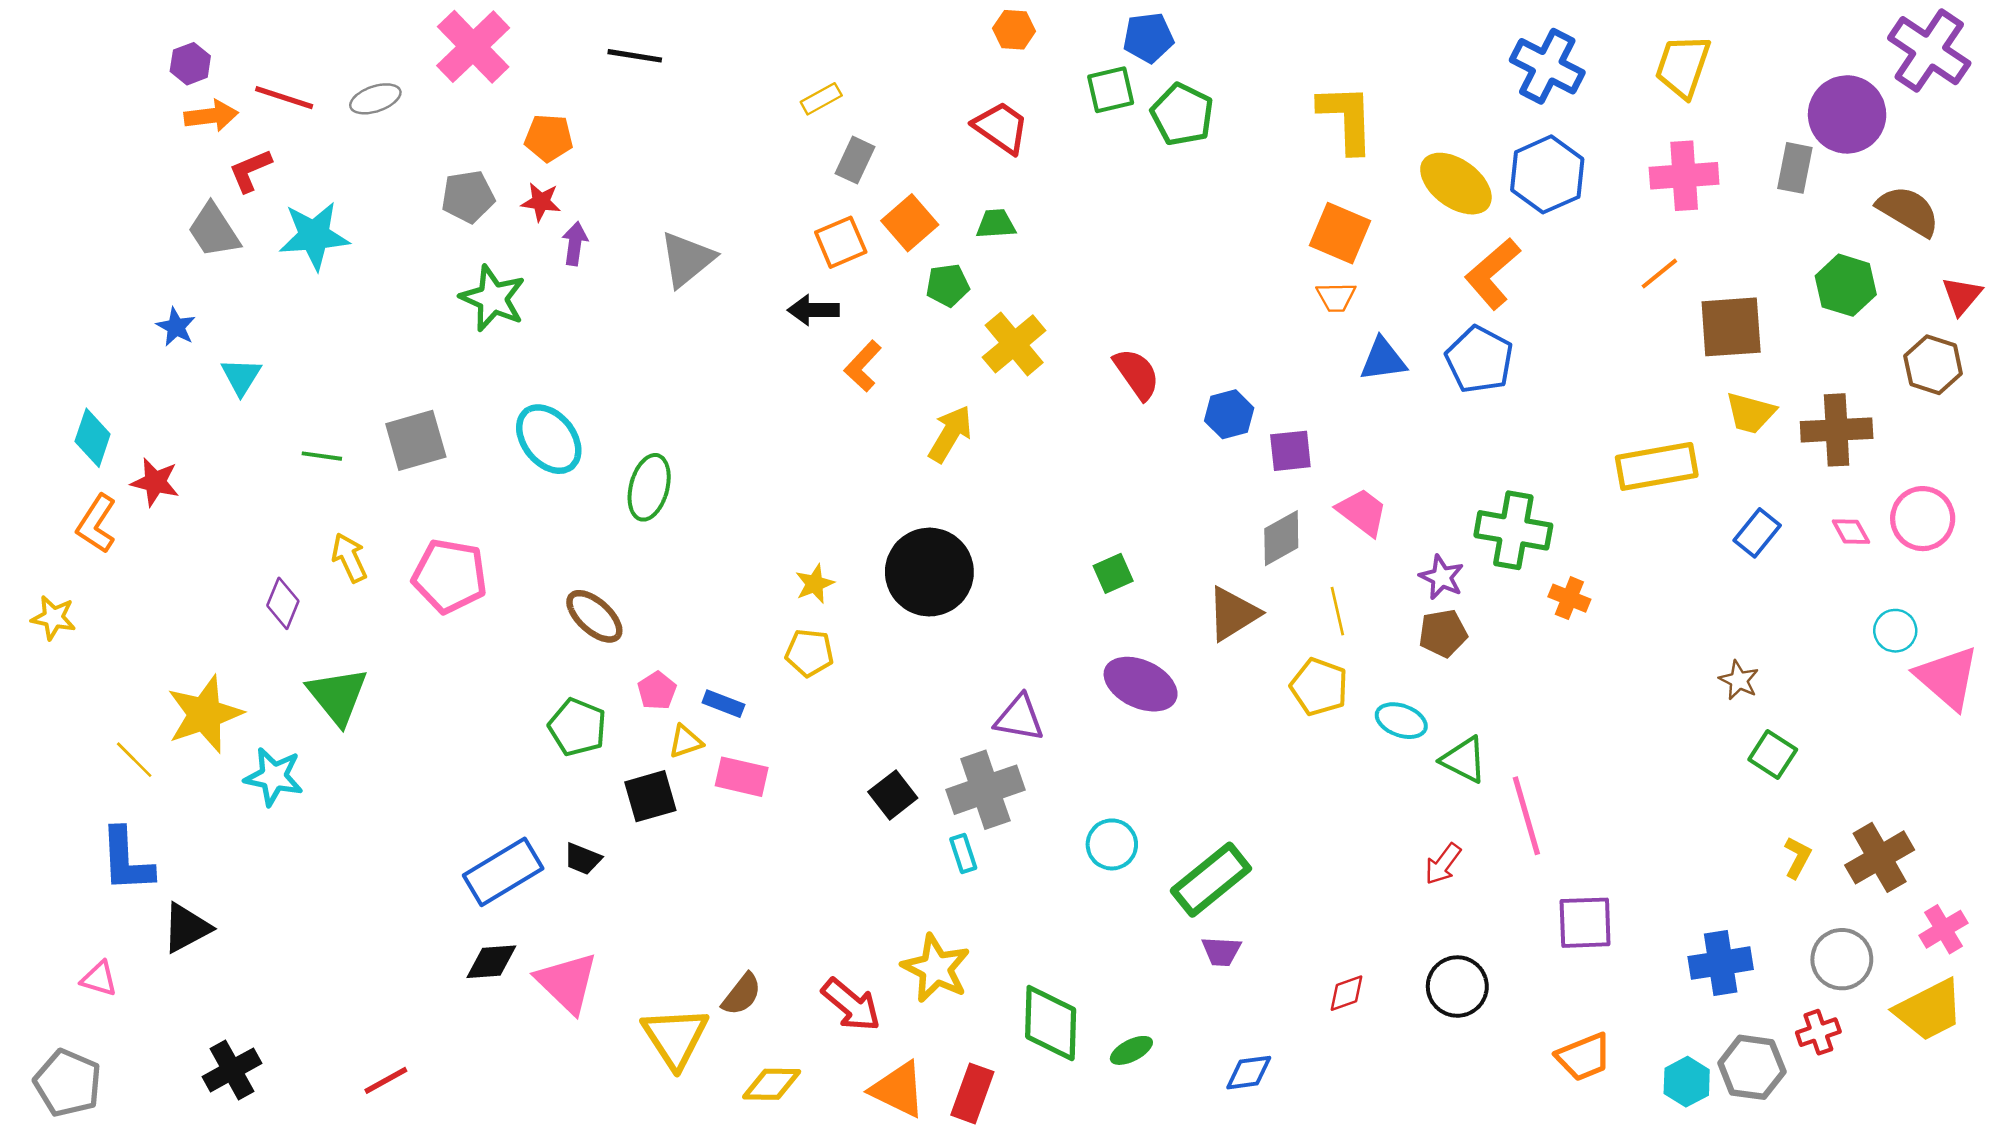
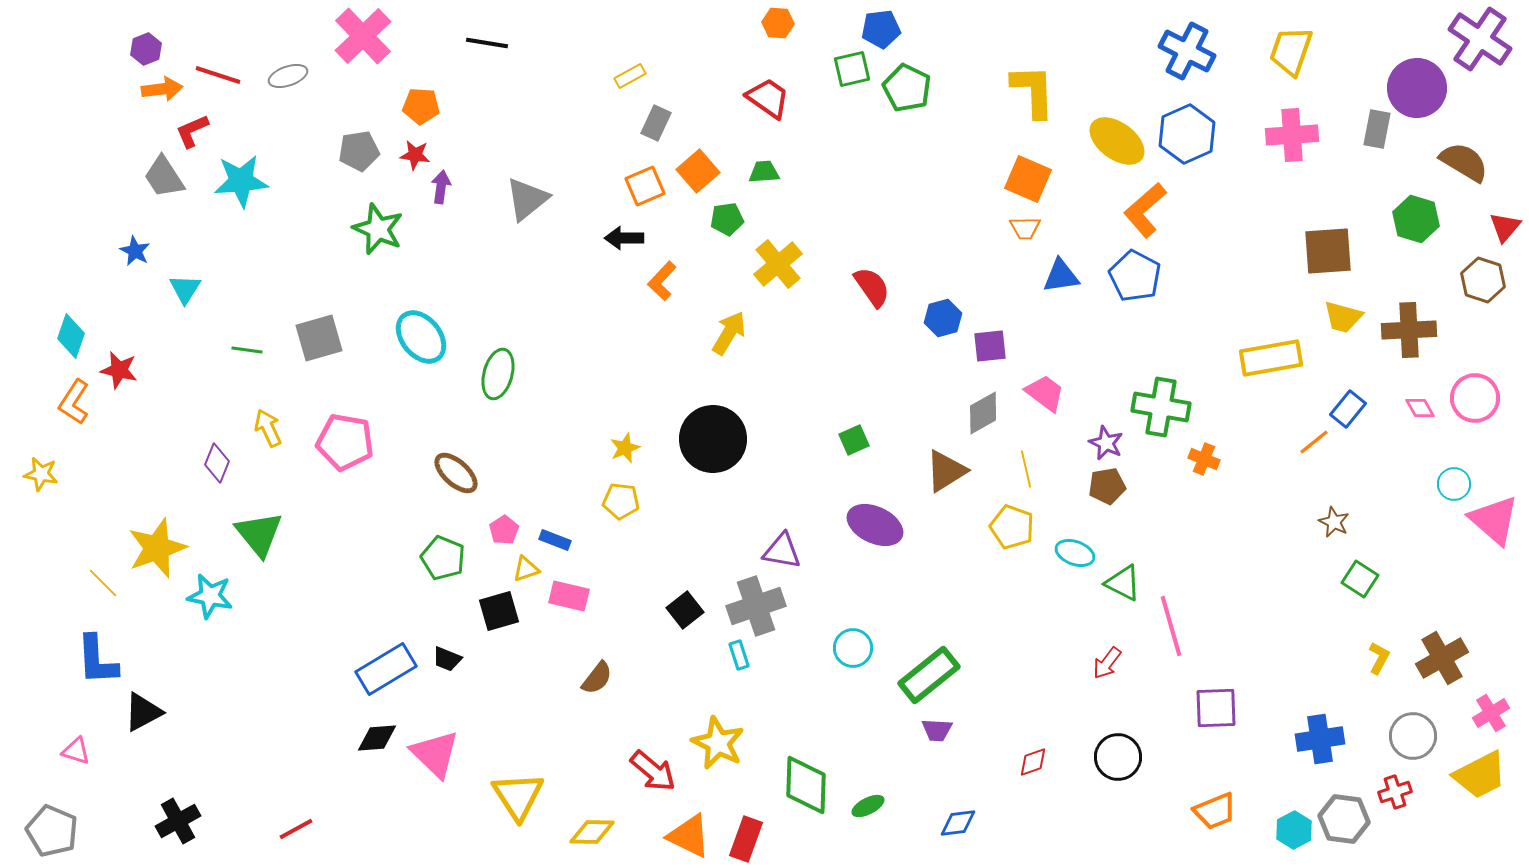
orange line: (1659, 274) -> (1314, 442), moved
brown semicircle: (742, 994) -> (597, 678), moved

